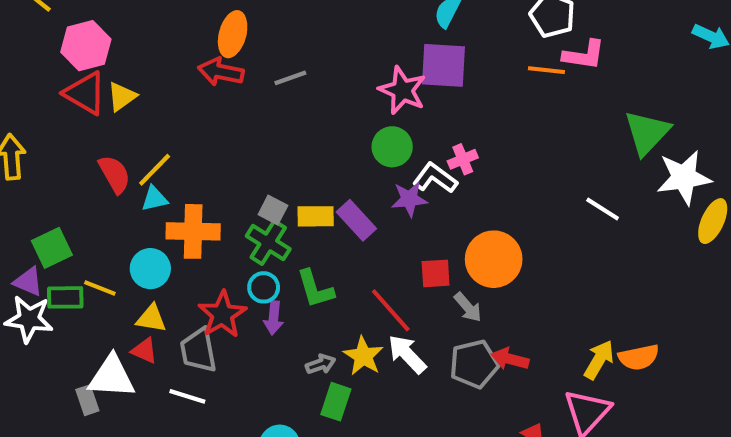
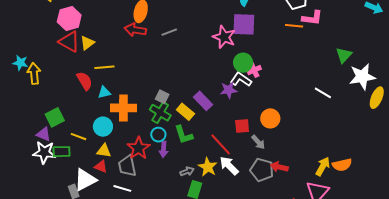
green triangle: (647, 133) -> (344, 55), size x0.7
green circle: (392, 147) -> (243, 63), moved
yellow line: (155, 170) -> (104, 67), moved, turned 42
yellow rectangle: (316, 216) -> (185, 112), moved, turned 42
orange circle: (494, 259) -> (270, 118), size x0.7
green rectangle: (65, 297) -> (61, 152), moved
gray pentagon: (474, 364) -> (262, 170), turned 30
white triangle: (112, 377) -> (85, 180), turned -30

